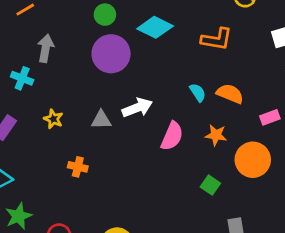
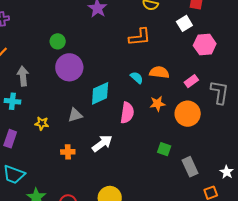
cyan diamond: (155, 27) -> (100, 93), moved, turned -35
white arrow: (137, 108) -> (102, 143), moved
green square: (210, 185) -> (164, 149), moved

